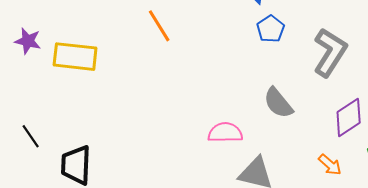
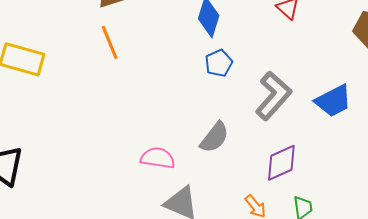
gray semicircle: (278, 103) -> (214, 137), turned -112

